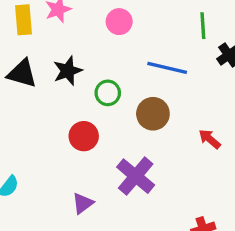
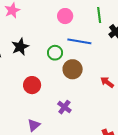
pink circle: (119, 22) -> (65, 16), moved
green circle: (108, 93) -> (55, 53), moved
purple cross: (136, 176) -> (64, 107), size x0.6

